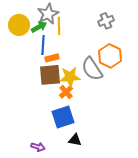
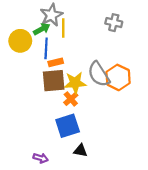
gray cross: (106, 21) -> (114, 23), turned 35
yellow circle: (19, 25) -> (20, 41), moved
orange hexagon: (110, 56) -> (118, 77), moved

